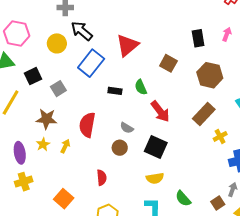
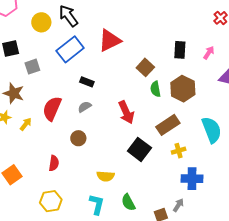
green semicircle: (141, 87) -> (156, 89), moved
gray semicircle: (127, 128) -> (85, 107), moved, turned 104
black square: (156, 147) -> (139, 149), moved

